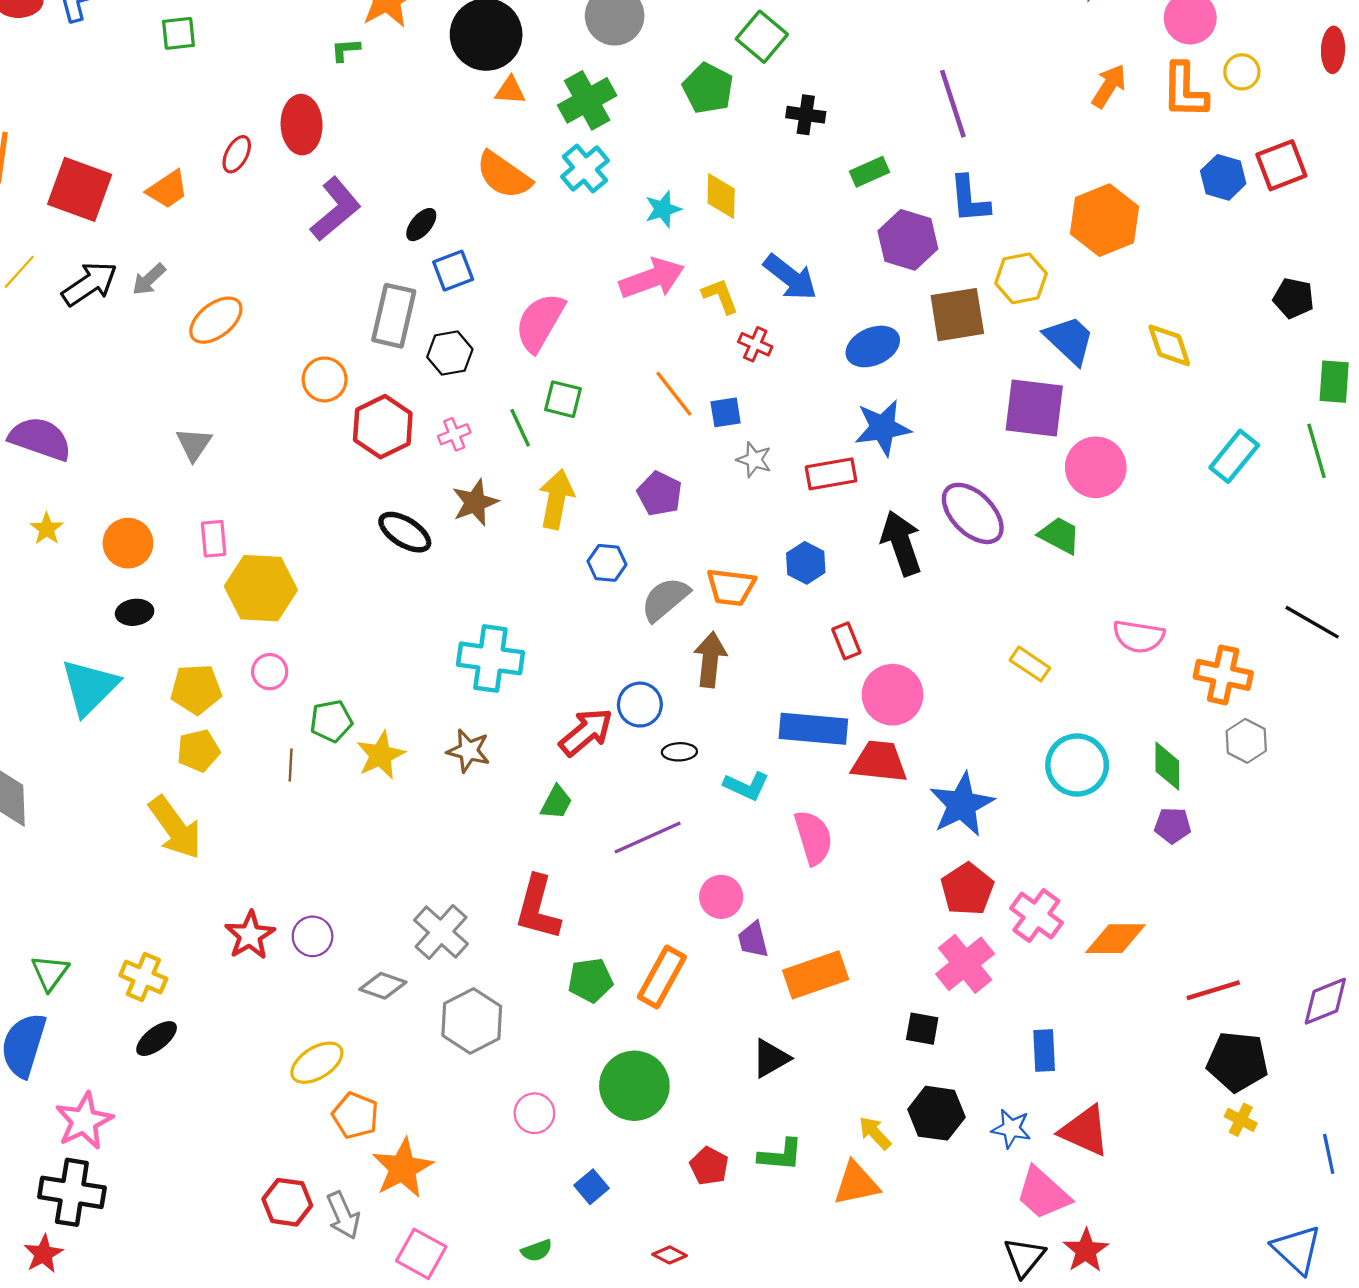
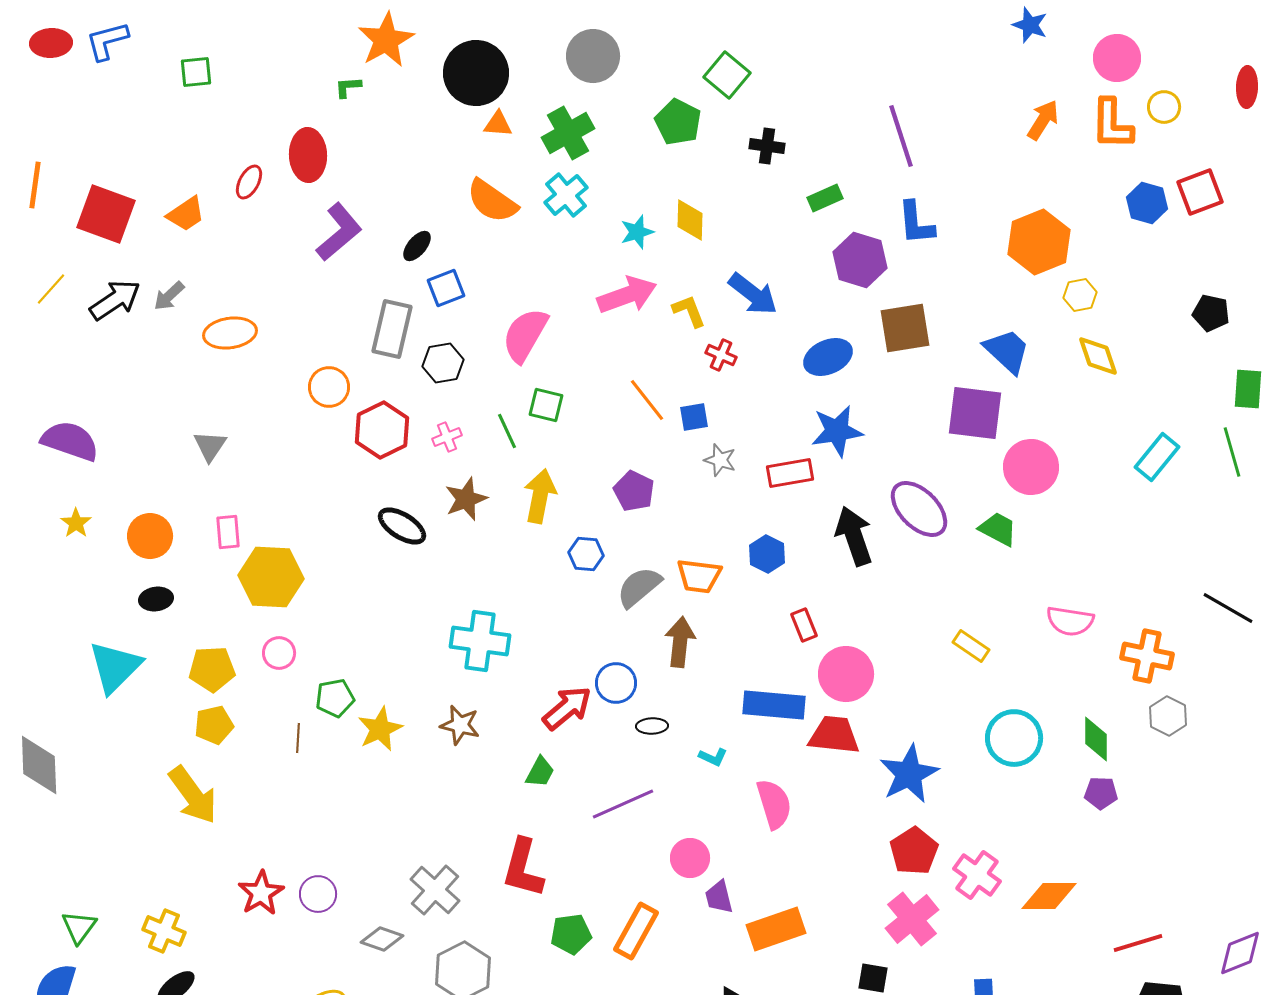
yellow hexagon: (1021, 278) -> (1080, 295), moved, size x0.7
orange ellipse: (216, 320) -> (230, 333), turned 30
cyan L-shape: (746, 786) -> (713, 757), size x0.7

